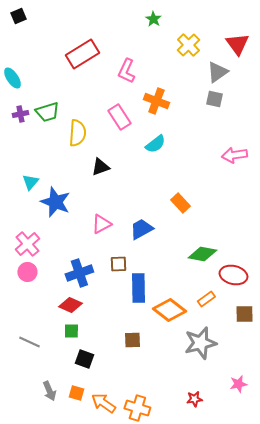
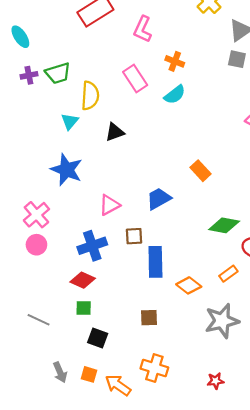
orange cross: (156, 101) -> (175, 61), size x0.7
cyan semicircle: (155, 144) -> (175, 95), moved
cyan triangle: (30, 182) -> (70, 121), moved
pink triangle: (101, 224) -> (109, 205), moved
orange diamond: (169, 310) -> (189, 285), size x0.7
orange cross: (137, 408) -> (154, 368), moved

